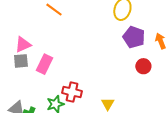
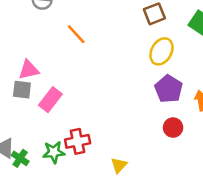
red cross: (72, 92) -> (78, 141), turned -36

